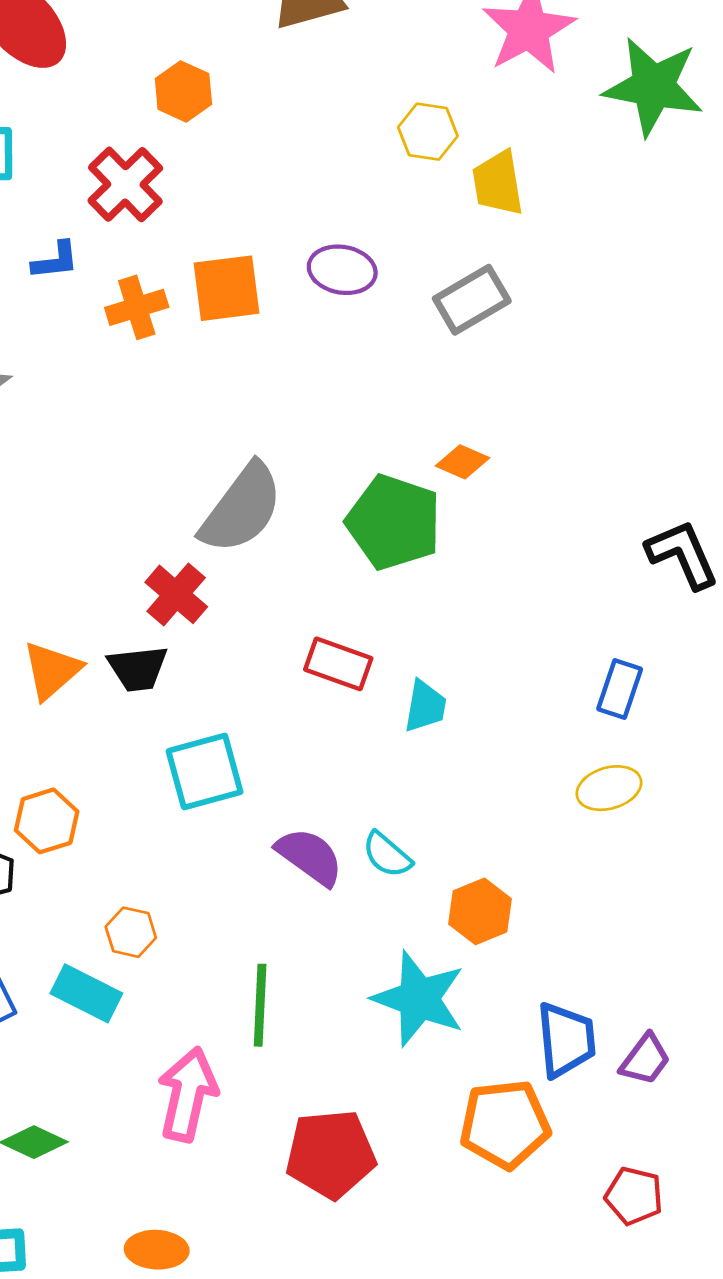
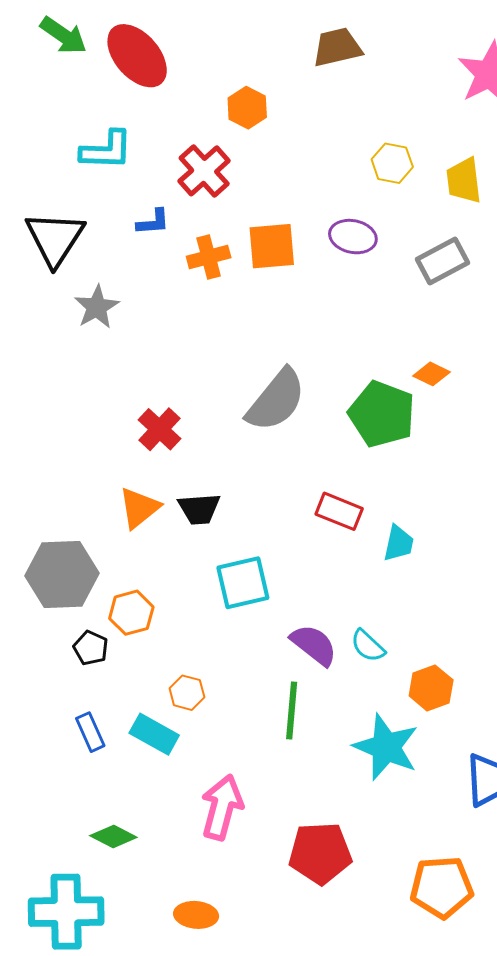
yellow hexagon: (428, 132) -> (392, 163), moved
red cross: (176, 594) -> (160, 429), moved
green line: (260, 1005) -> (292, 711), moved
orange pentagon: (505, 1124) -> (442, 887), moved

